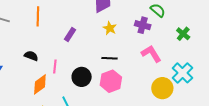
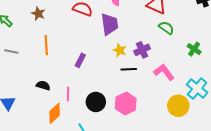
purple cross: (143, 25) -> (142, 50), moved, turned -35
black line: (109, 58) -> (129, 69), moved

